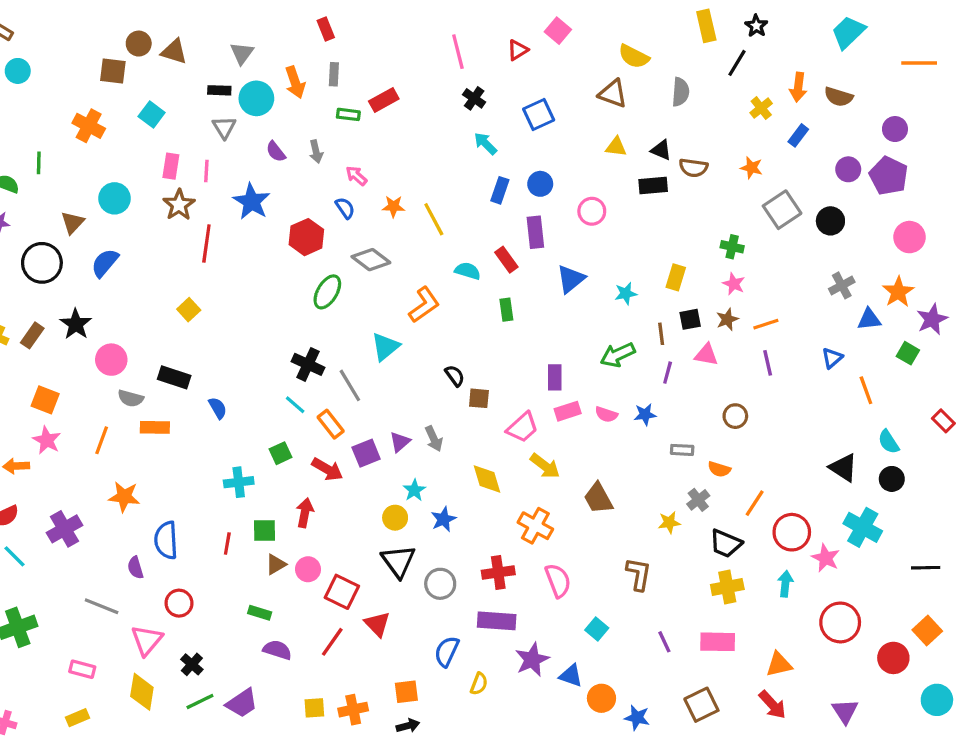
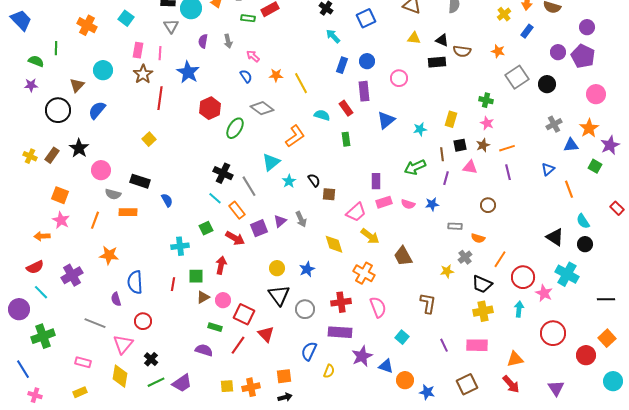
purple semicircle: (276, 152) -> (203, 41), turned 48
red hexagon: (306, 237) -> (210, 108), moved
cyan star: (414, 490) -> (289, 181), moved
green rectangle: (260, 613) -> (215, 327), moved

